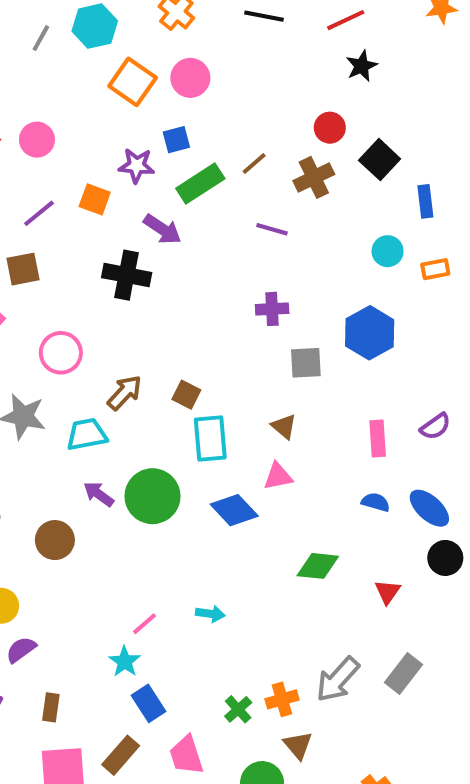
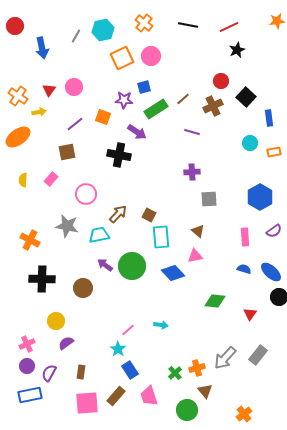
orange square: (133, 82) -> (122, 58), turned 30
blue hexagon: (370, 333) -> (260, 197), moved

